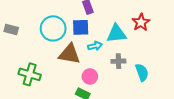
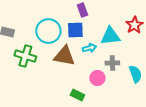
green cross: (30, 74) -> (25, 56), moved
pink circle: (90, 76) -> (97, 78), moved

